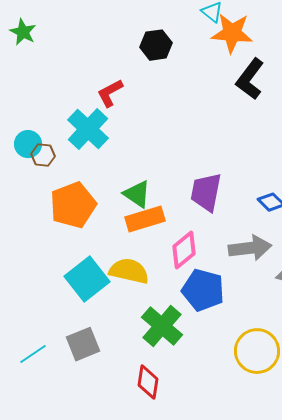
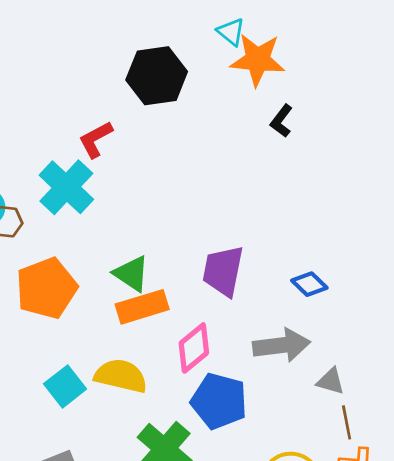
black hexagon: (156, 45) -> (157, 76), size x1.4
black L-shape: (250, 79) -> (281, 121), size x0.6
cyan square: (87, 279) -> (65, 386), size x0.7

